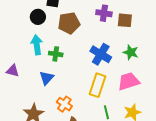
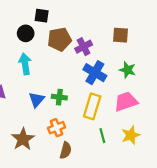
purple cross: (104, 13) -> (84, 47), moved, turned -35
green cross: (56, 54) -> (59, 97), moved
orange cross: (64, 104) -> (57, 128), turned 35

